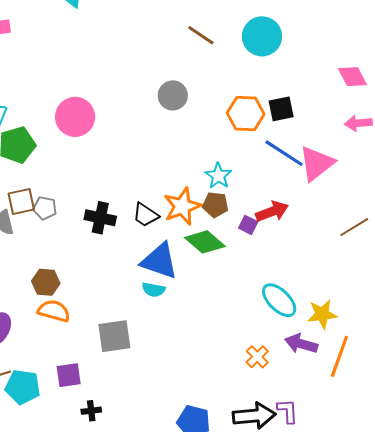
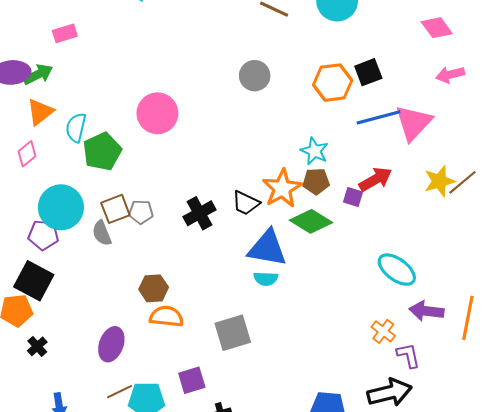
blue line: (284, 153) -> (379, 117), turned -39
black cross: (100, 218) -> (199, 213), turned -32
yellow star: (322, 314) -> (439, 181), moved
purple L-shape: (288, 411) -> (408, 355), moved

